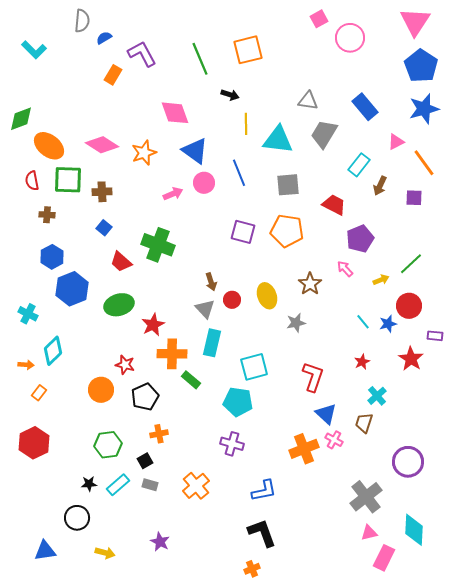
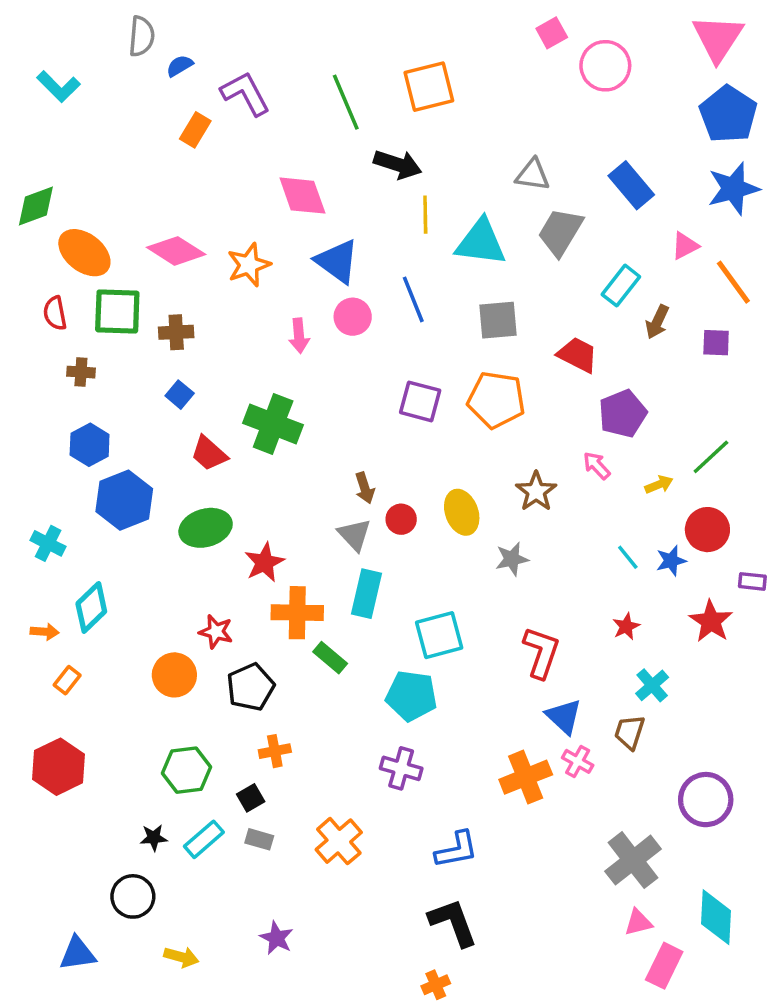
black arrow: (230, 95) -> (398, 164), size x1.5
pink arrow: (173, 194) -> (299, 336), turned 108

